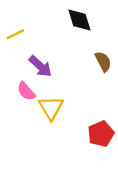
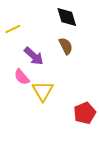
brown semicircle: (103, 61) -> (66, 46), moved

